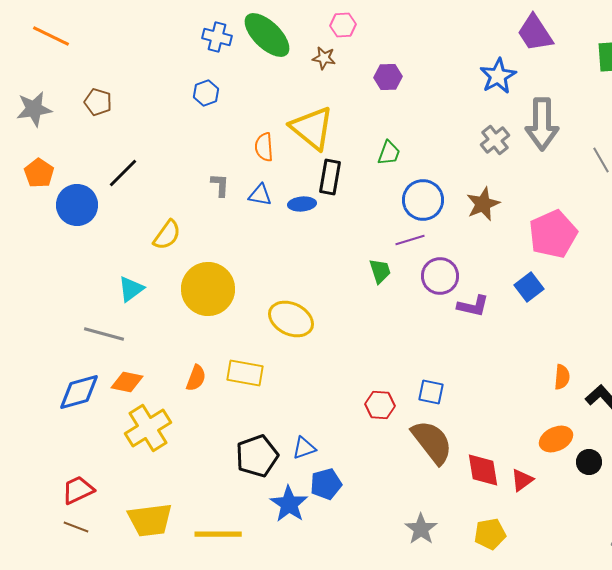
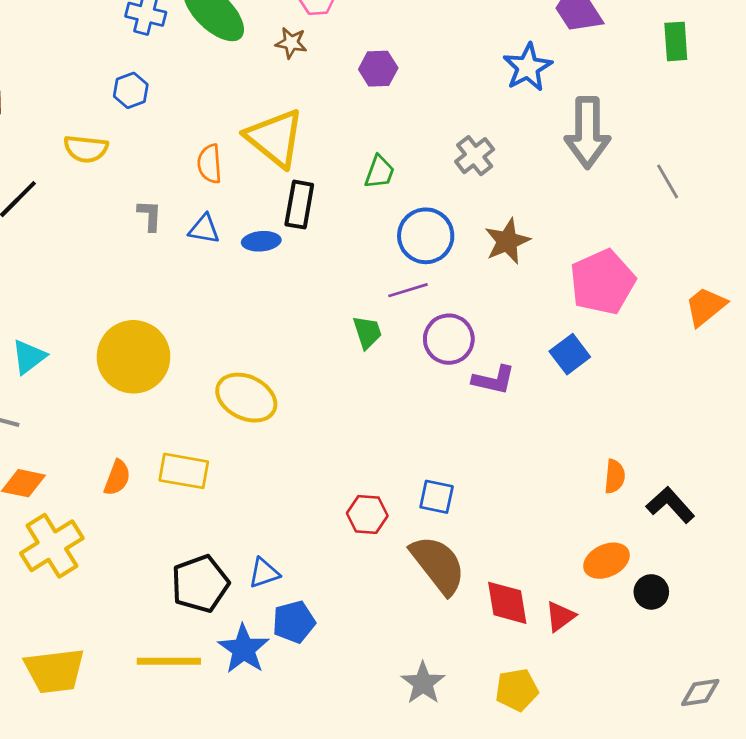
gray cross: (495, 140) -> (475, 156), moved
yellow semicircle: (167, 235) -> (86, 149), moved, turned 60
yellow line: (218, 534) -> (169, 661), moved

